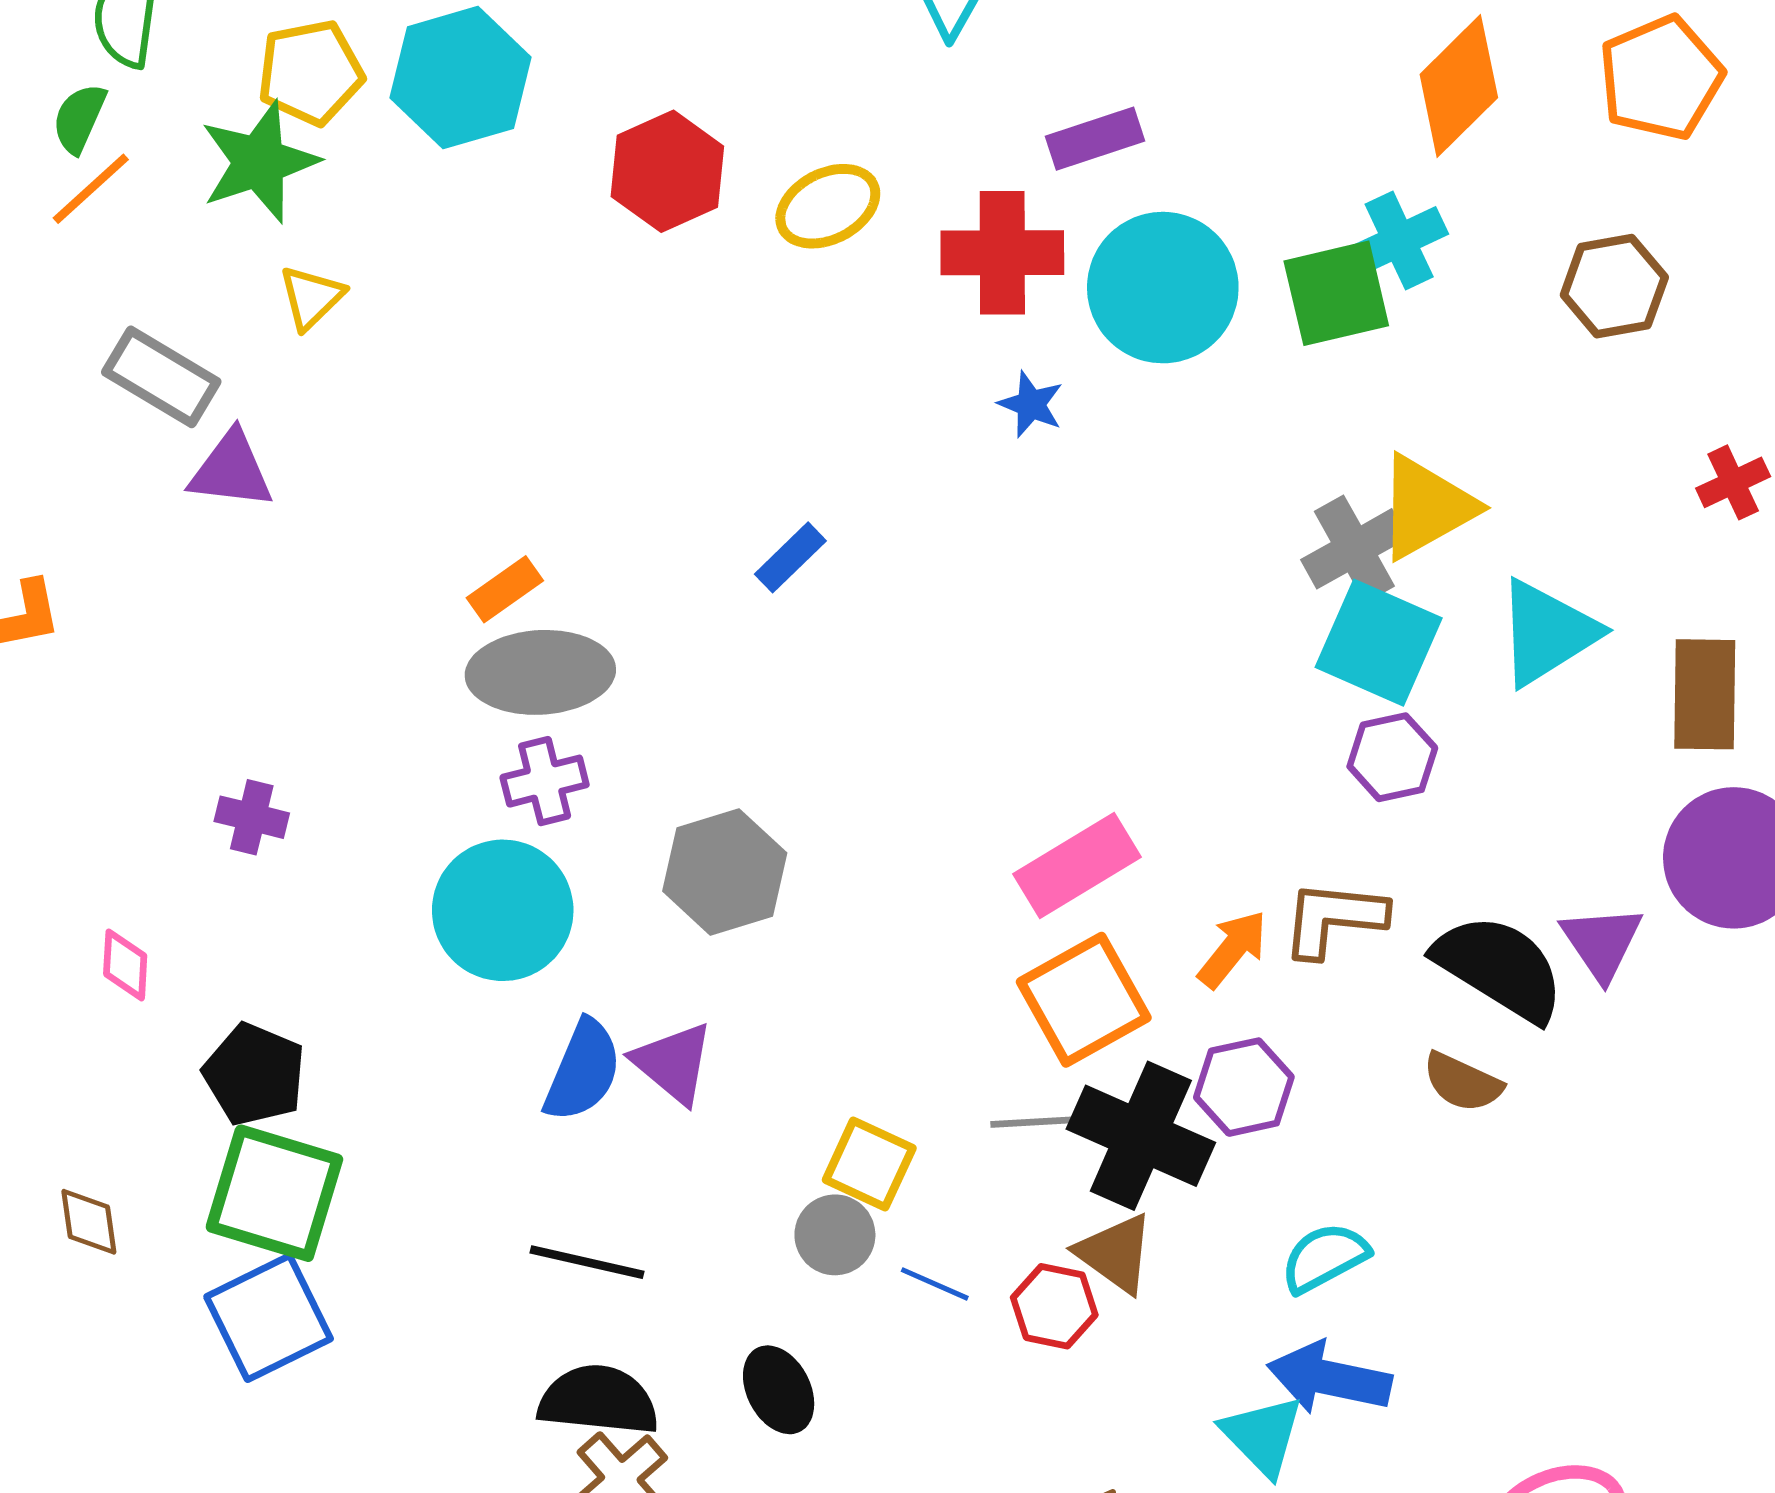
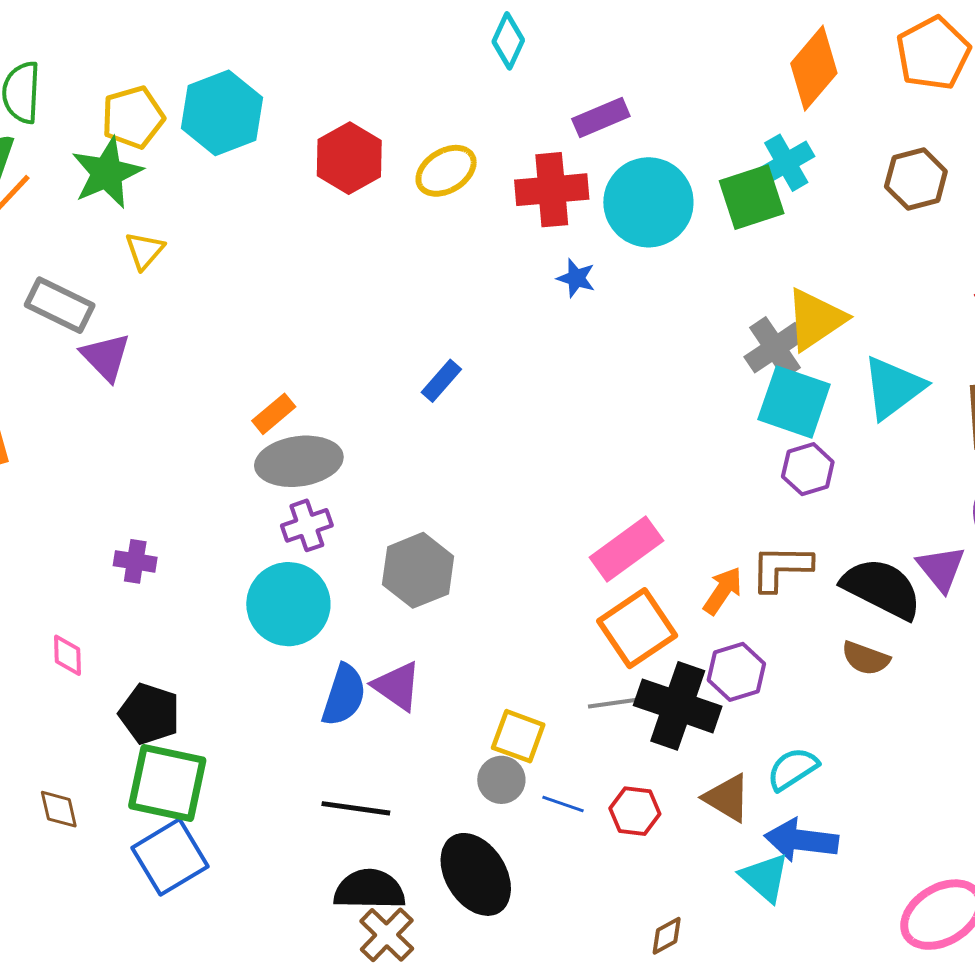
purple triangle: (231, 470) -> (106, 357), turned 44
brown triangle: (1115, 1253) -> (727, 798), moved
black ellipse: (779, 1390) -> (476, 874), size x1.6

